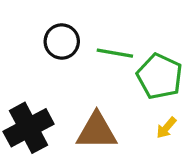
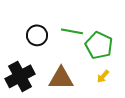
black circle: (62, 41) -> (37, 35), moved

